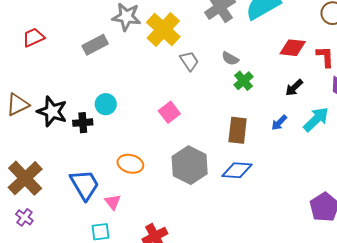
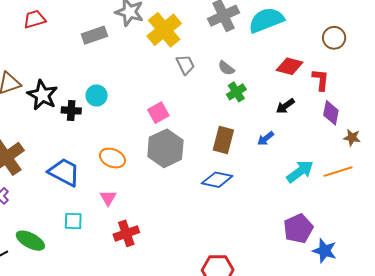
cyan arrow: (316, 119) -> (300, 171), moved
gray hexagon: (190, 165) -> (165, 148), moved
blue trapezoid: (85, 185) -> (64, 172), turned -40
pink triangle: (113, 202) -> (108, 198), moved

